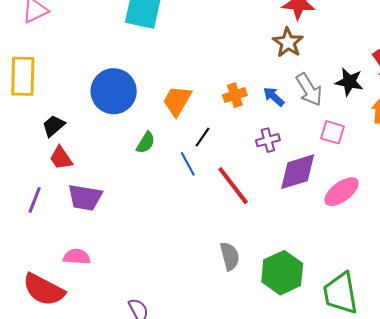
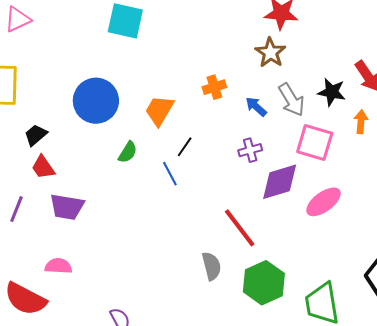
orange cross: (235, 95) -> (214, 87), moved
pink square: (333, 132) -> (315, 143), size x1.5
red line: (233, 186) -> (240, 228), moved

